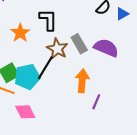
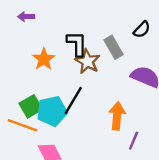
gray rectangle: (79, 44) -> (113, 47), moved
brown star: (57, 49) -> (87, 61), moved

